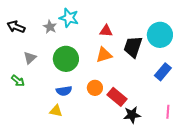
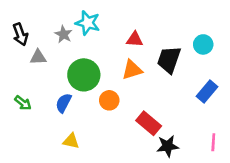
black arrow: (16, 27) -> (20, 34), turned -132
cyan circle: (160, 35) -> (203, 44), size x0.6
gray triangle: (30, 58) -> (38, 57), moved, turned 40
orange circle: (95, 88) -> (109, 100), moved
blue semicircle: (64, 91) -> (64, 103), moved, turned 126

